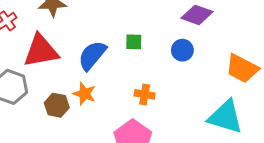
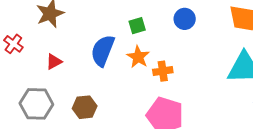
red triangle: (41, 51) -> (54, 62), size x0.5
orange star: (84, 94) -> (138, 57), moved, turned 30

